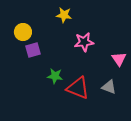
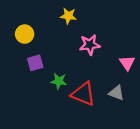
purple square: (33, 50) -> (35, 63), moved

